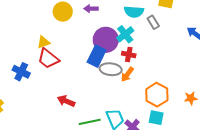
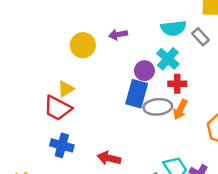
purple circle: (106, 40) -> (144, 71), size x0.6
red trapezoid: (48, 59) -> (58, 108), moved
blue cross: (21, 72) -> (62, 145), moved

